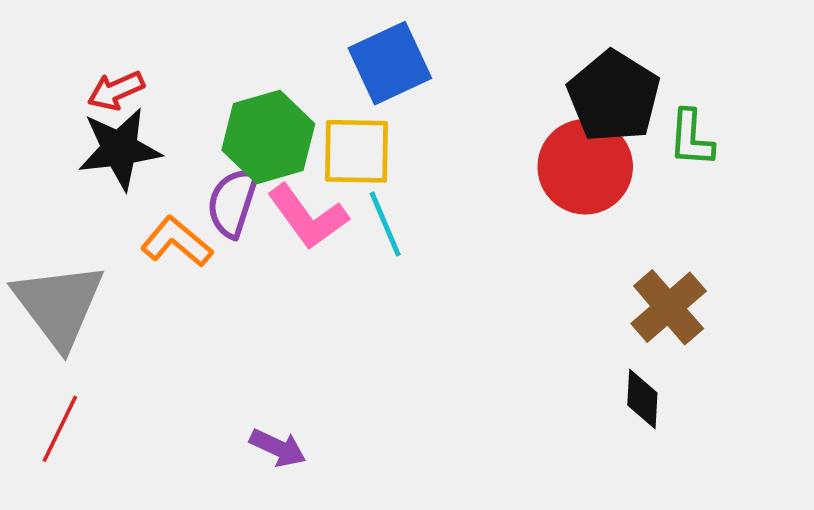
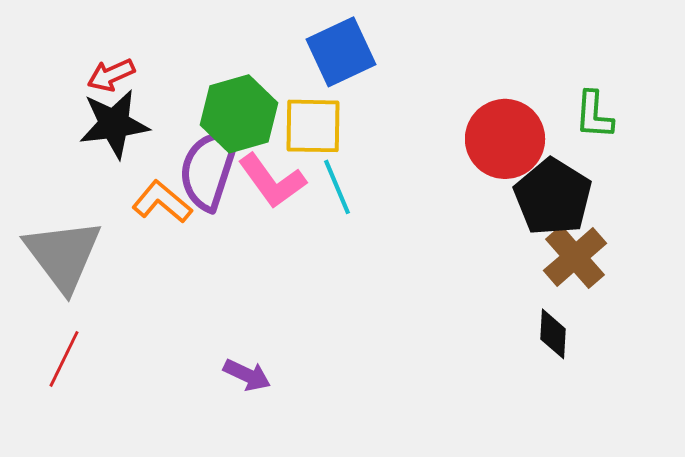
black pentagon: (614, 96) -> (553, 197), moved
purple semicircle: (233, 202) -> (209, 169), size x1.4

